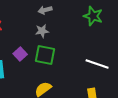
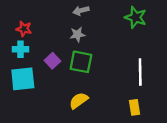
white line: (97, 64) -> (140, 72), turned 70

